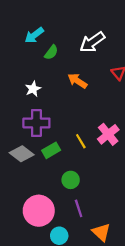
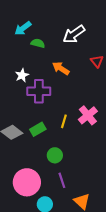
green semicircle: (51, 52) -> (38, 43), turned -112
purple cross: (36, 123) -> (39, 91), moved
yellow line: (81, 141) -> (64, 121), turned 48

